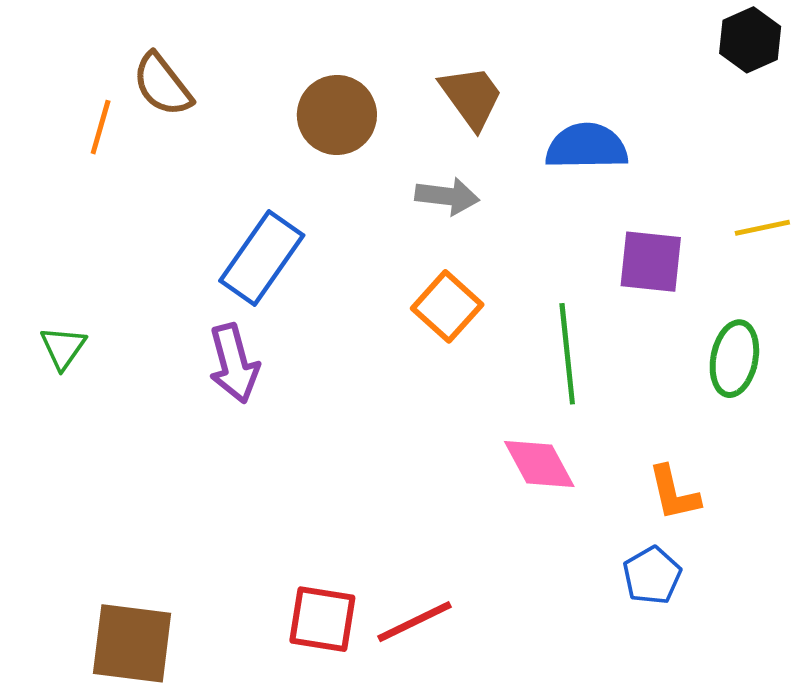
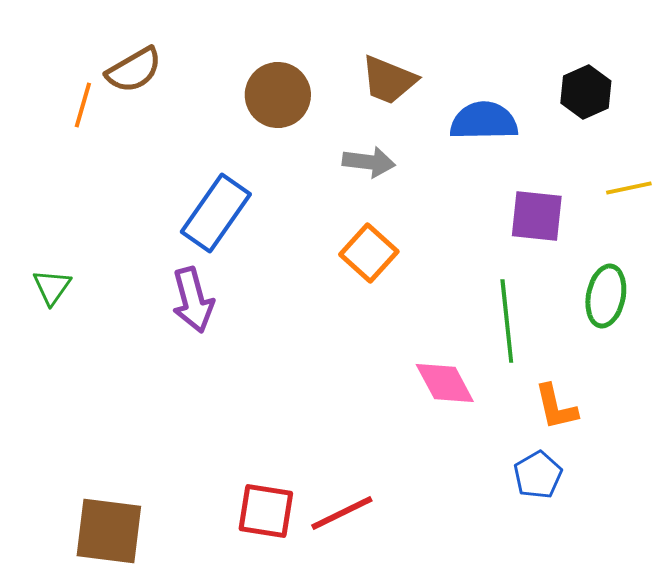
black hexagon: (750, 40) -> (586, 92), moved
brown semicircle: (162, 85) -> (134, 70), turned -82
brown trapezoid: (471, 97) -> (389, 80), turned 148
green line: (567, 354) -> (507, 321), moved

